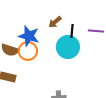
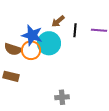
cyan circle: (68, 47) -> (49, 43), moved

